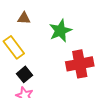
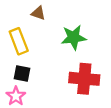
black square: (25, 74) -> (22, 73), turned 35

